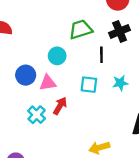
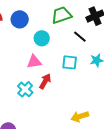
black line: (101, 55) -> (80, 37), turned -48
blue circle: (26, 75) -> (20, 19), moved

